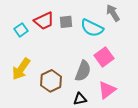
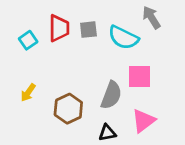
red trapezoid: (44, 21) -> (59, 28), turned -65
pink square: (104, 57) -> (139, 76), turned 36
yellow arrow: (21, 69) -> (28, 93), size x0.6

